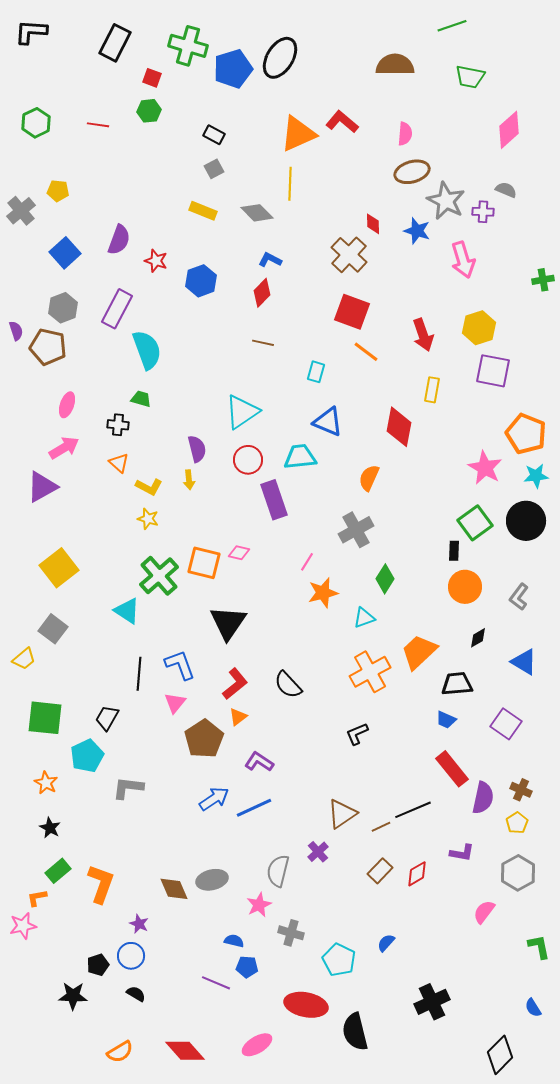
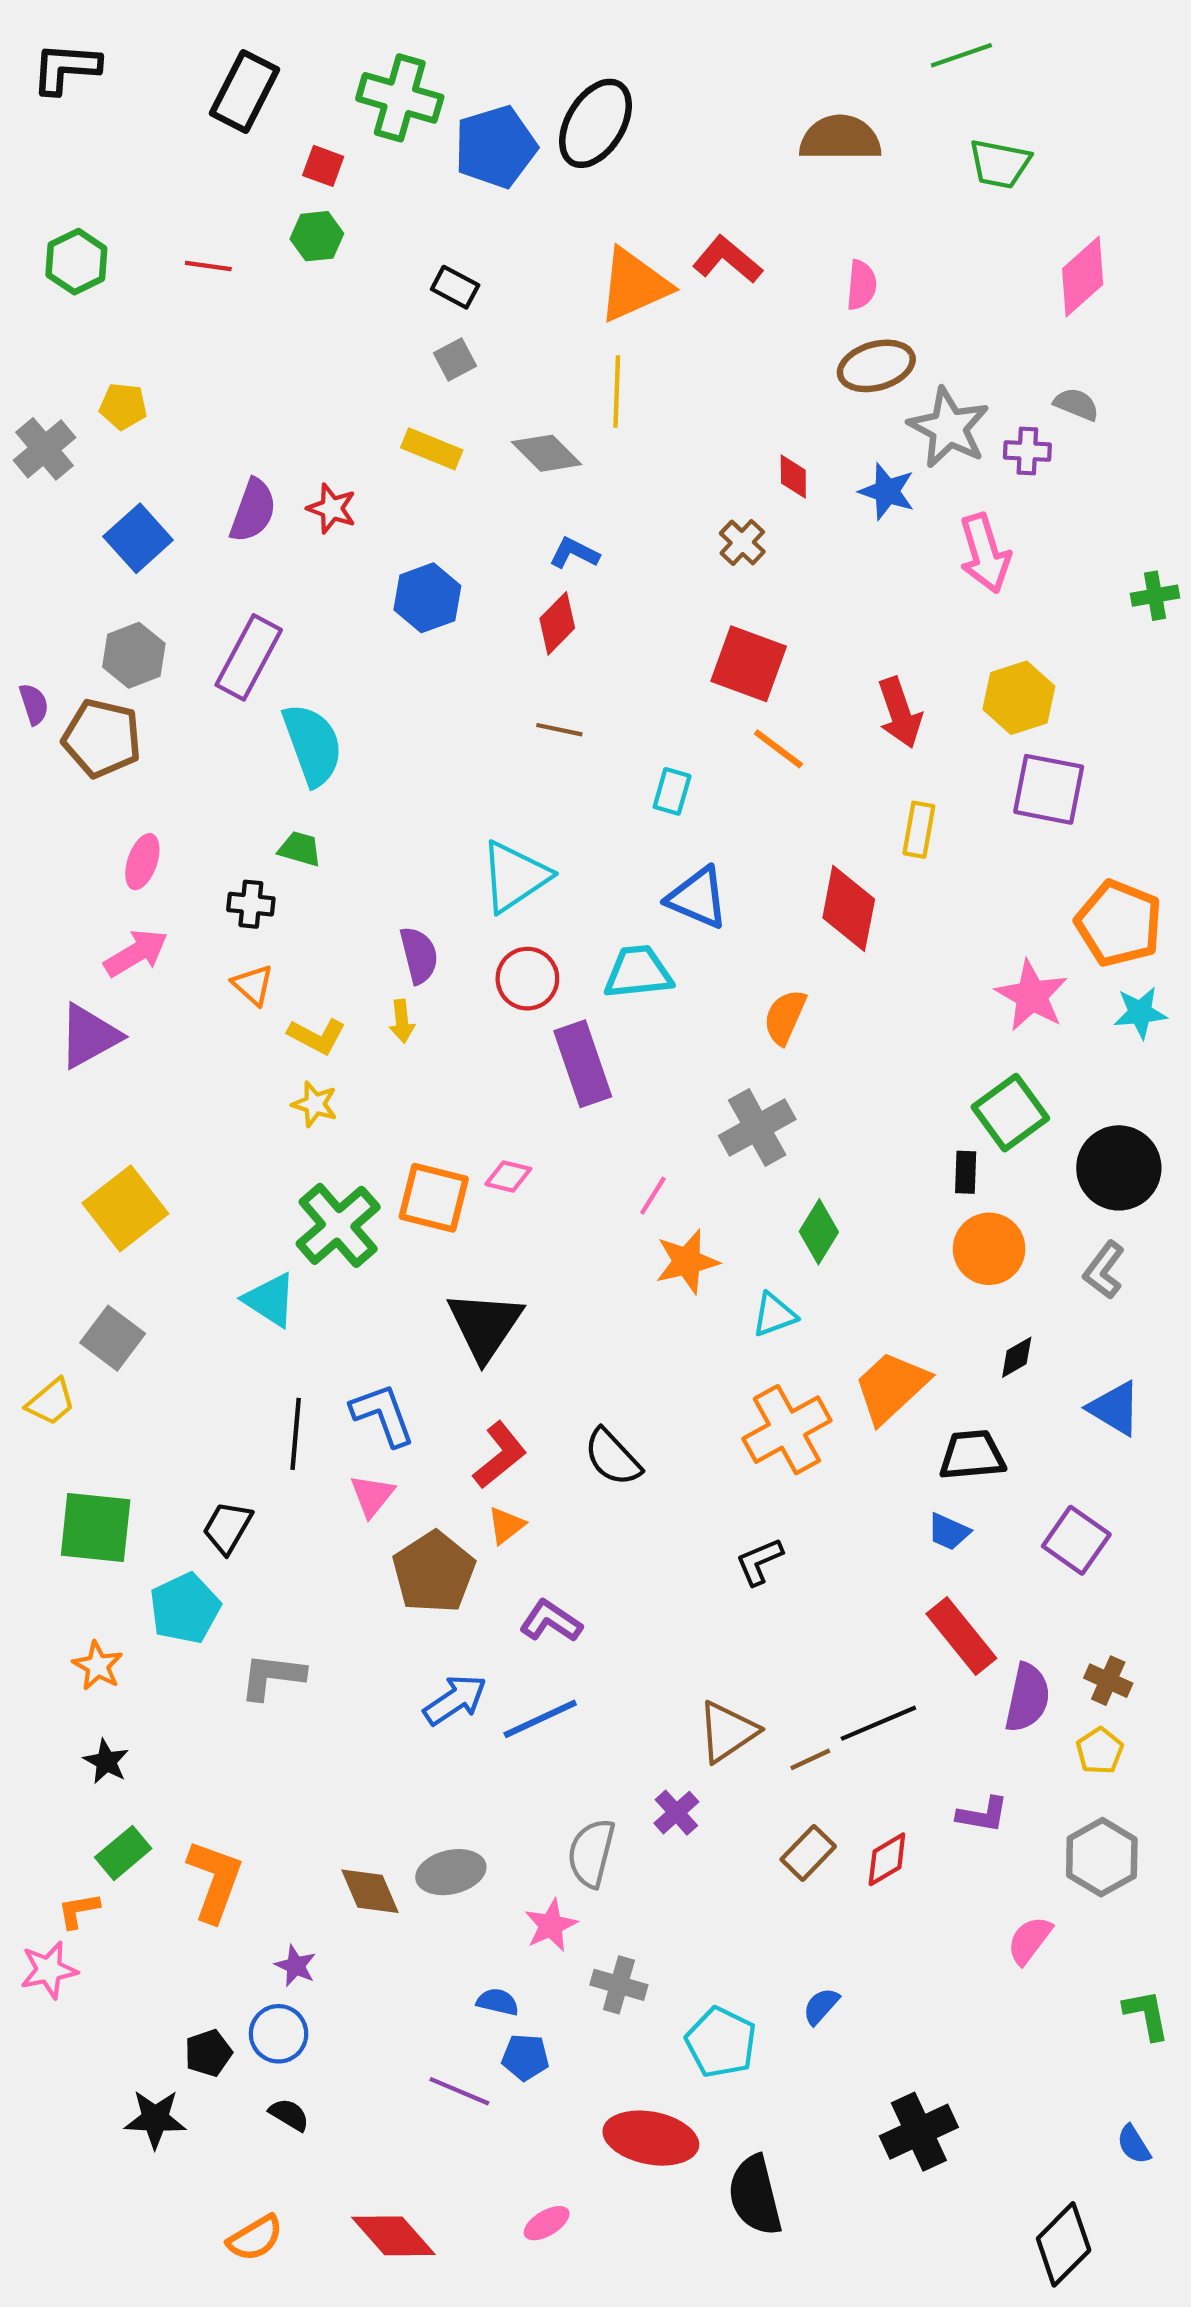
brown cross: (349, 255) -> (742, 542), size x0.6
red star: (156, 261) -> (332, 508), moved
black circle: (526, 521) -> (1119, 1168), moved
pink ellipse: (257, 1045) -> (547, 2223), size x0.7

